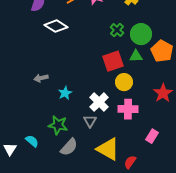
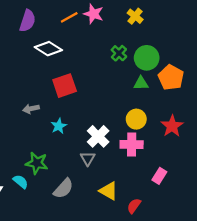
red square: (113, 61) -> (65, 86), moved
yellow circle: (124, 82) -> (136, 119), moved
green star: (58, 125) -> (37, 163), moved
yellow triangle: (108, 149) -> (108, 191), size x0.7

